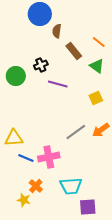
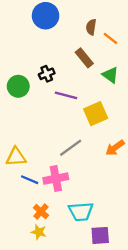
brown semicircle: (57, 31) -> (91, 27), moved
orange line: (99, 42) -> (110, 38), moved
yellow square: (96, 98) -> (96, 114), moved, size x1.5
gray line: (76, 132) -> (71, 148), moved
yellow star: (24, 200) -> (39, 232), moved

